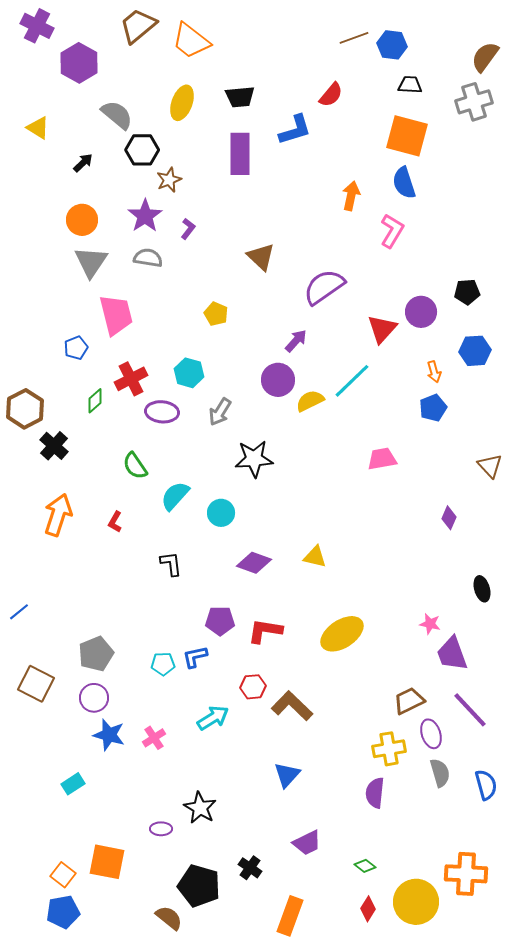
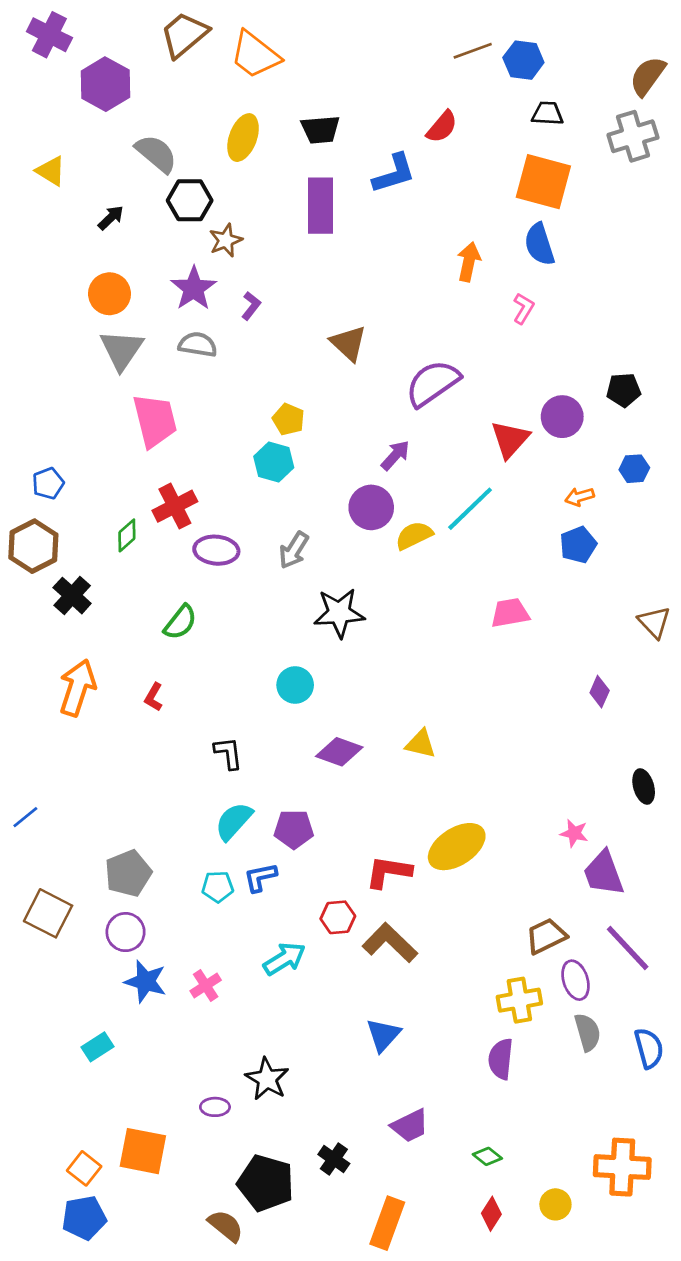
pink L-shape: (392, 231) -> (523, 308), size x0.7
blue pentagon: (76, 348) -> (48, 483), moved
blue hexagon: (475, 351) -> (634, 469), size x0.7
orange arrow: (434, 372) -> (580, 497), turned 90
cyan hexagon: (189, 373) -> (274, 462), moved
green semicircle: (135, 466) -> (180, 622), turned -108
cyan semicircle: (175, 496) -> (234, 821), moved
red L-shape: (265, 631) -> (389, 872), moved
yellow circle: (416, 902) -> (555, 1204), size x0.5

